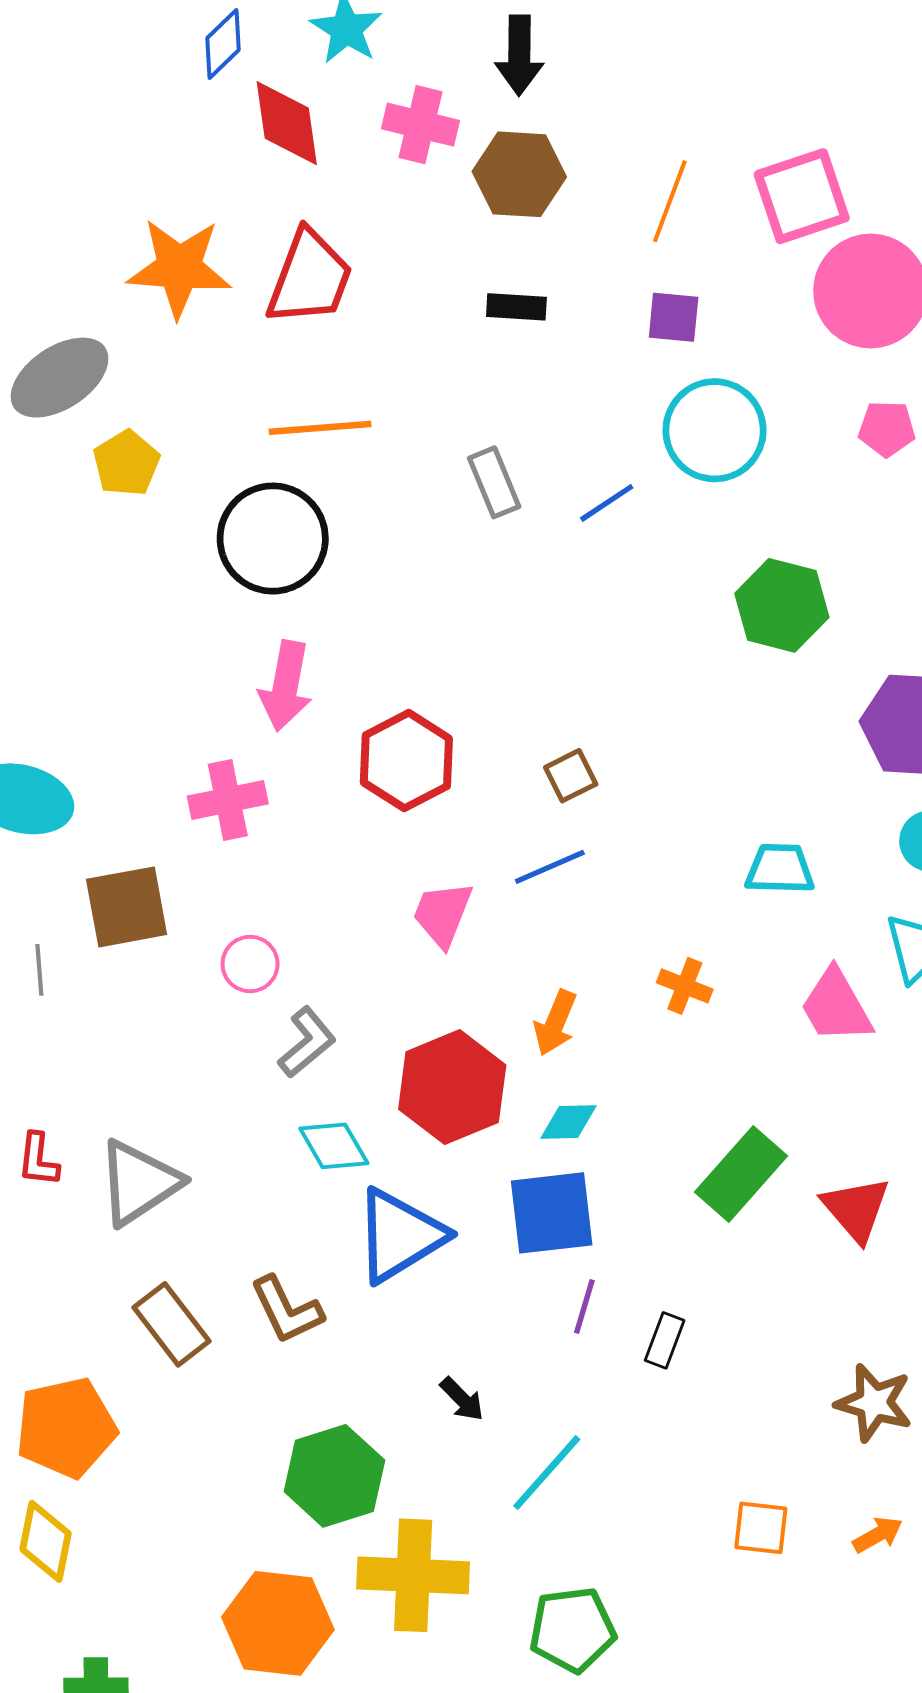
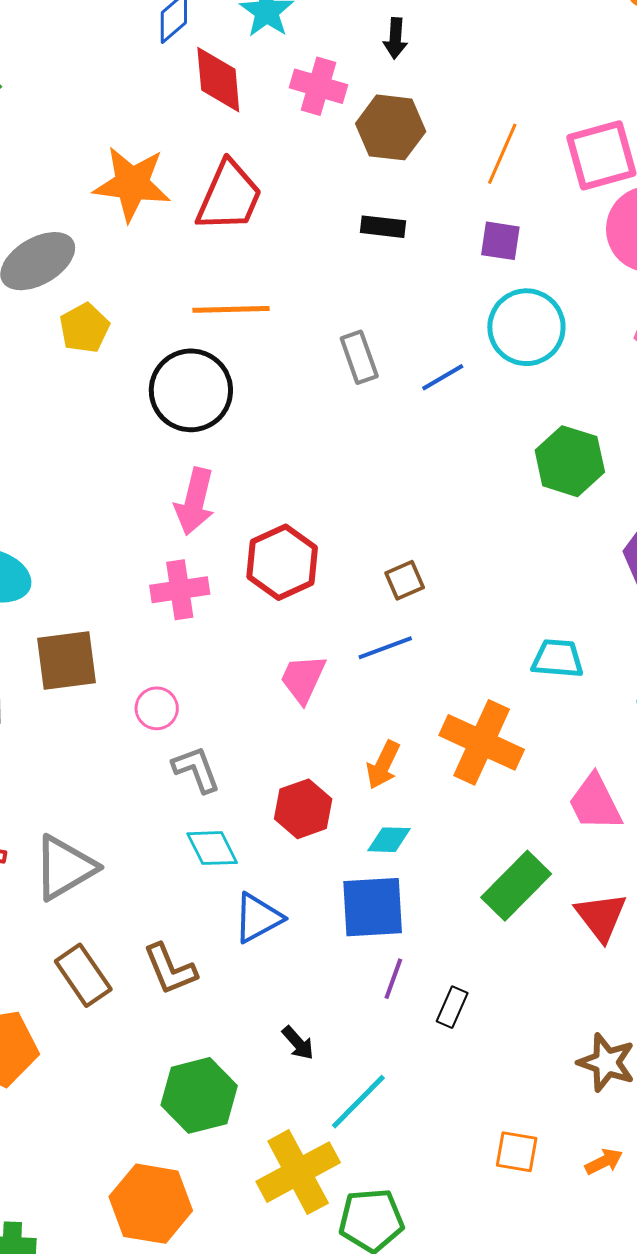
black arrow: (519, 55) -> (395, 38), size x0.7
pink cross: (228, 800) -> (180, 590), moved
orange cross: (685, 986) -> (482, 742), size x2.0
pink trapezoid: (836, 1006) -> (595, 803), moved
gray L-shape: (307, 1042) -> (196, 769), turned -74
red hexagon: (452, 1087) -> (303, 809), size x0.7
blue triangle: (400, 1236) -> (258, 918), size x0.7
yellow cross: (413, 1575) -> (298, 1172), moved, turned -34

